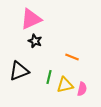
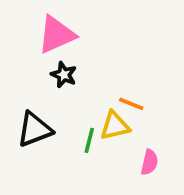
yellow triangle: (65, 85) -> (115, 126), moved

